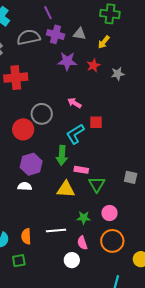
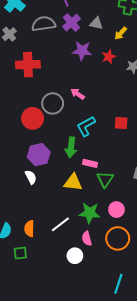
purple cross: (56, 34) -> (72, 23), turned 30
pink arrow: (74, 103) -> (78, 94), moved
red square: (96, 122) -> (121, 123), moved
white semicircle: (25, 186) -> (31, 177), turned 56
green star: (84, 218) -> (90, 213), size x1.5
white line: (56, 231) -> (60, 224), turned -36

